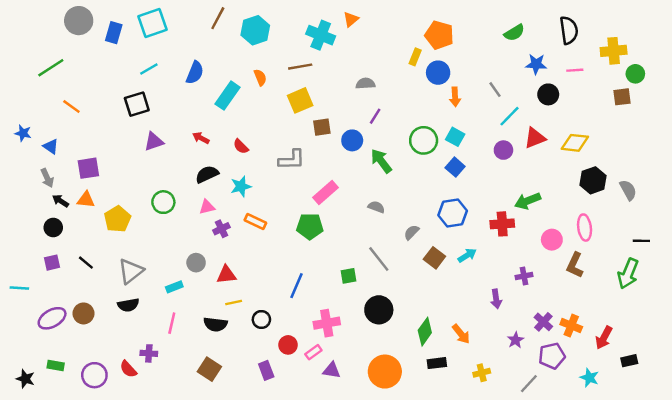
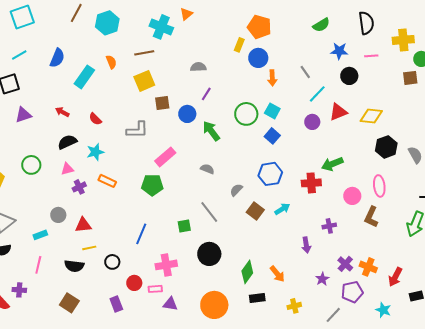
pink rectangle: (313, 352) -> (155, 289), turned 32

